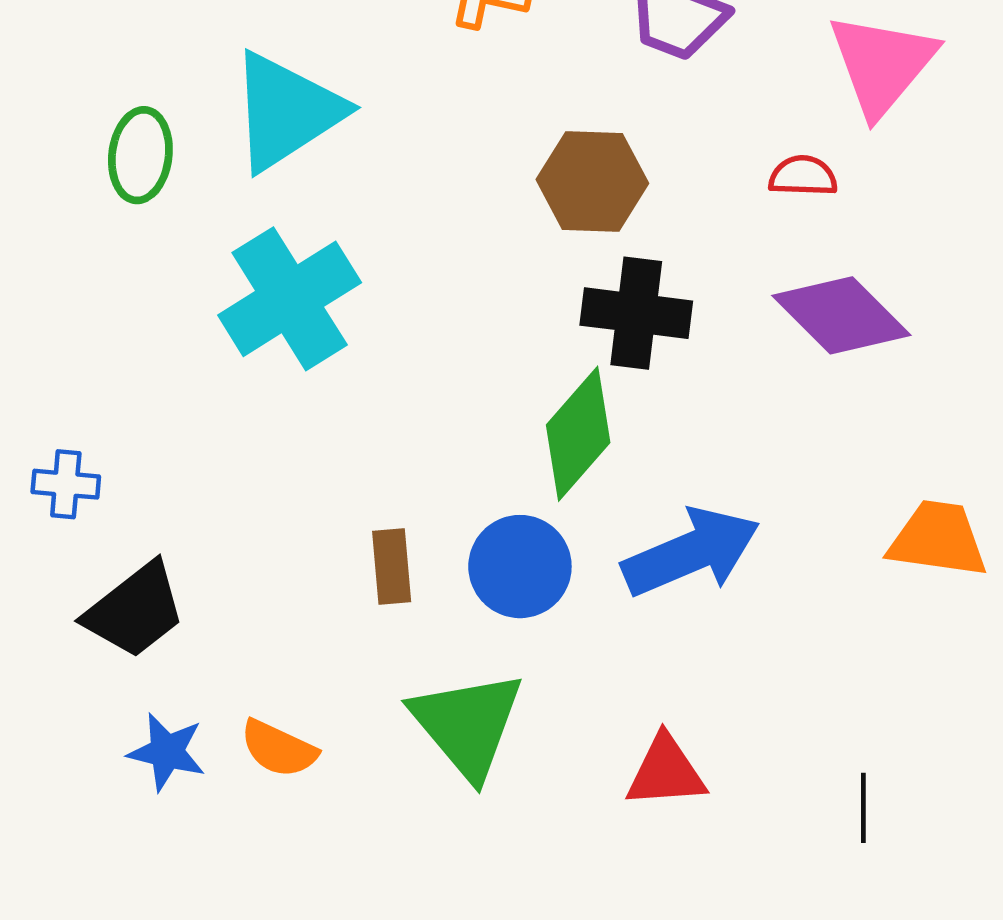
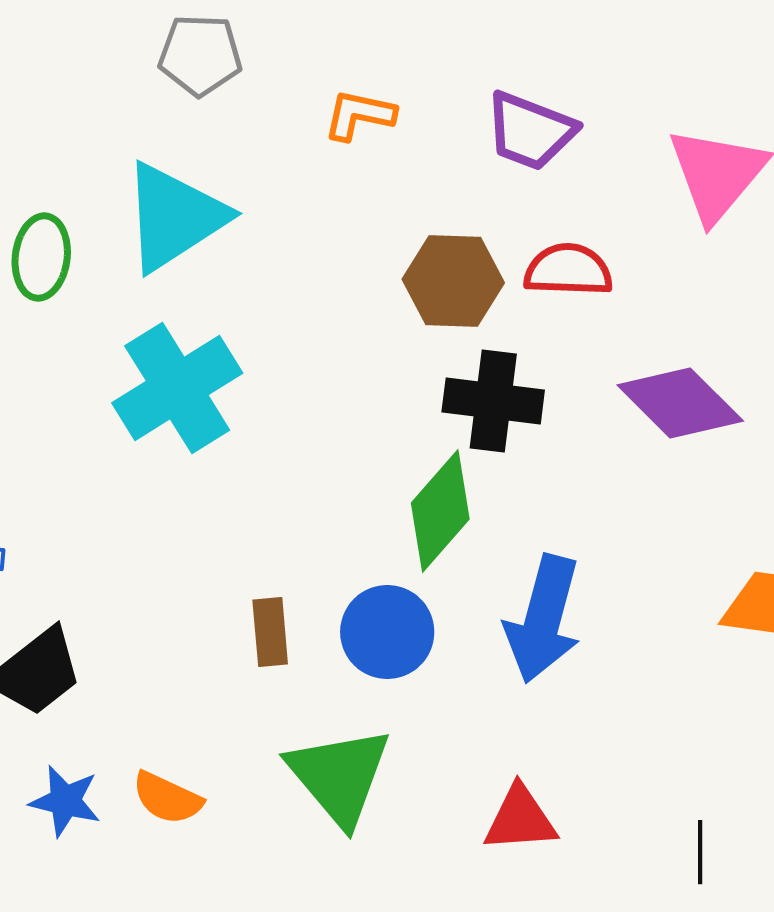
red semicircle: (803, 176) -> (568, 270), moved, size x1.4
blue arrow: (691, 552) -> (543, 619), turned 128

